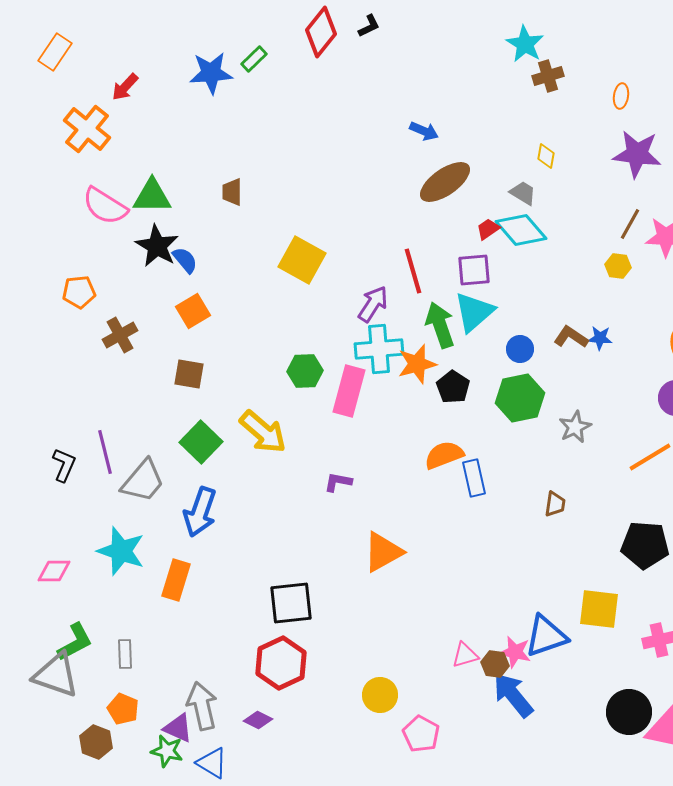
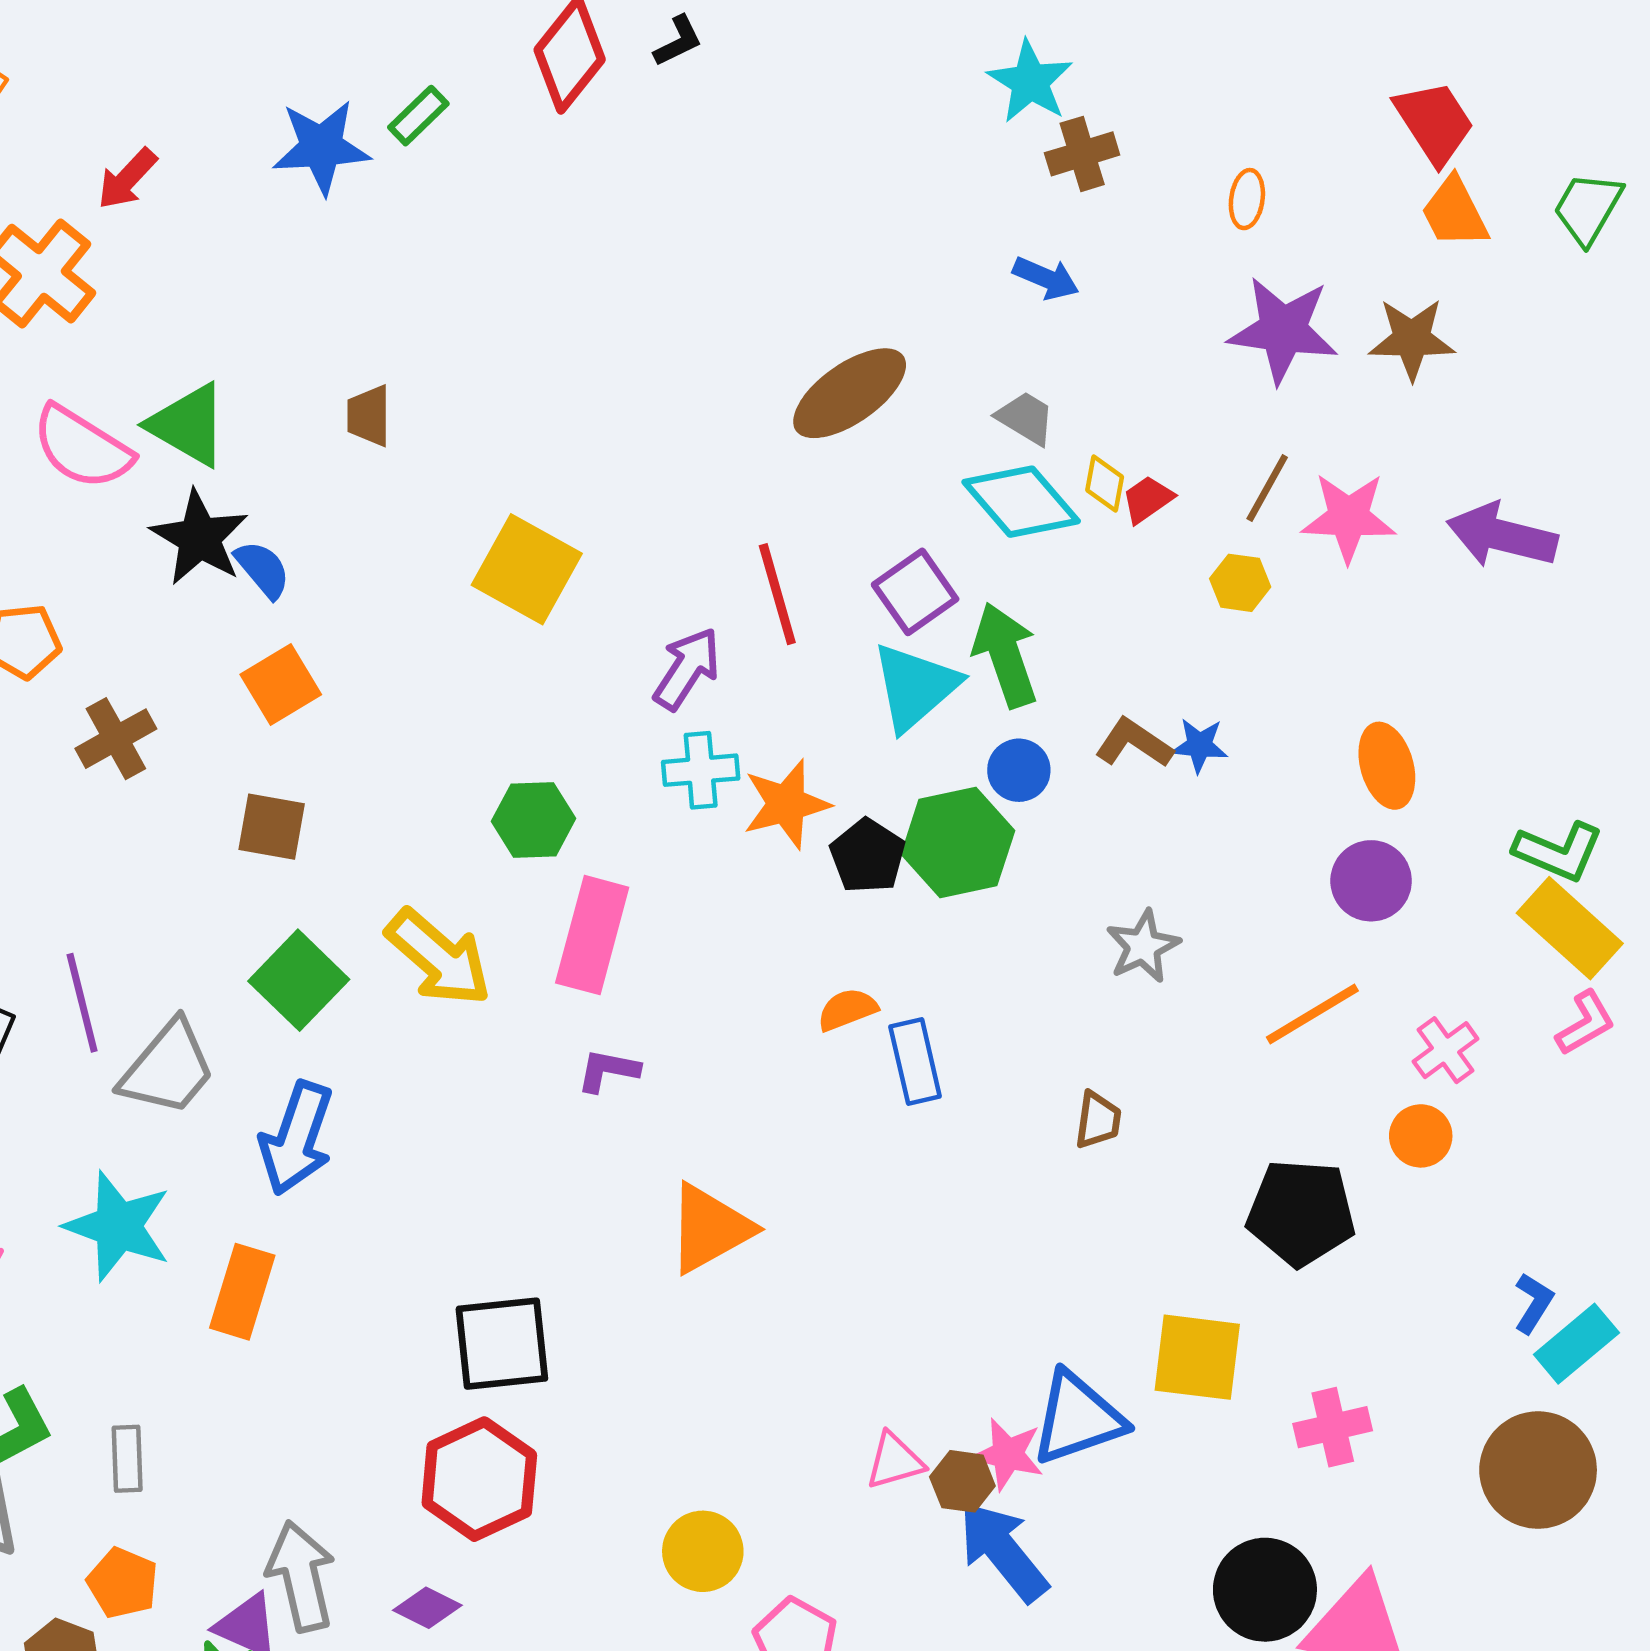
blue arrow: (424, 131) -> (1046, 278), moved
yellow diamond: (546, 156) -> (1105, 484), moved
green triangle: (152, 196) -> (188, 425), turned 30
red trapezoid: (488, 229) -> (1148, 499), moved
purple square: (474, 270) -> (915, 592), turned -30
green arrow: (440, 325) -> (1005, 655), moved
cyan cross: (379, 349) -> (701, 770), size x0.7
pink rectangle: (349, 391) -> (592, 935), moved
green hexagon: (520, 398) -> (958, 842), moved
orange semicircle: (444, 455) -> (847, 1010), size x0.7

